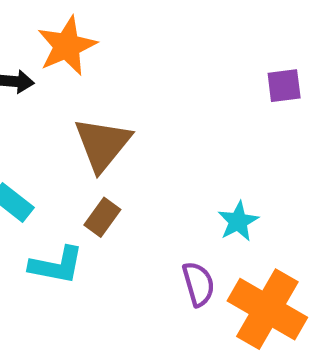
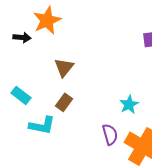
brown triangle: (102, 144) -> (64, 67), size x0.7

